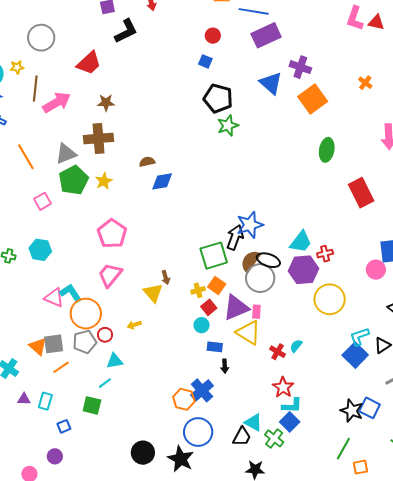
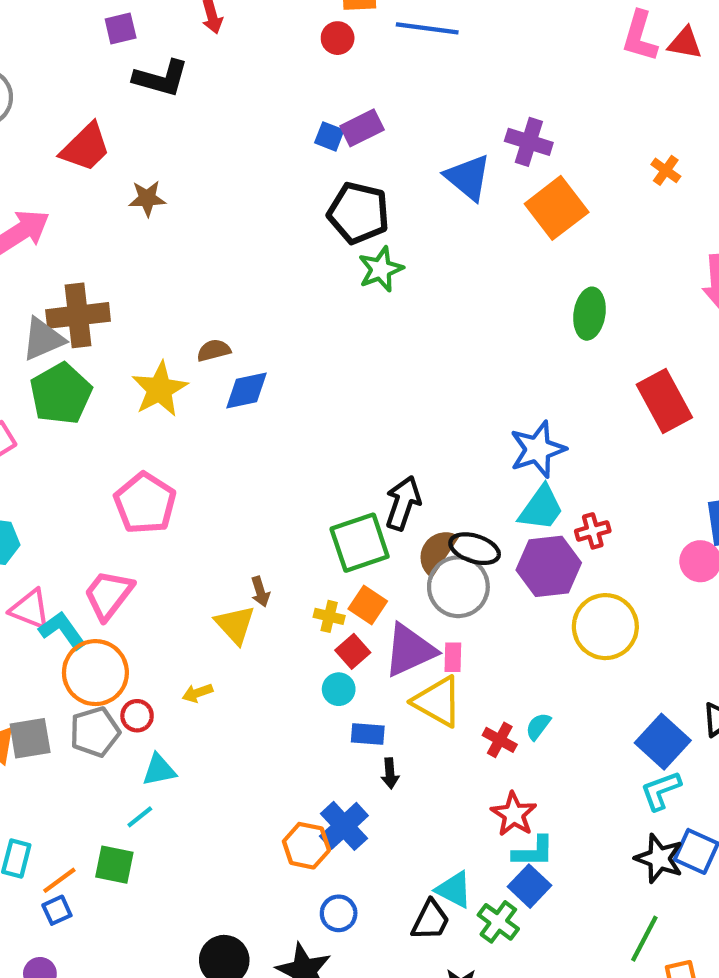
black L-shape: (126, 31) -> (161, 78), turned 44
purple rectangle: (266, 35) -> (362, 128), moved, size x0.7
red circle: (213, 36) -> (338, 38), moved
brown star: (106, 103) -> (147, 198), moved
brown cross: (98, 138) -> (78, 315), moved
yellow star: (104, 181) -> (160, 389), moved, size x1.5
blue star: (250, 225) -> (538, 449), moved
pink trapezoid: (110, 275) -> (108, 595), moved
yellow cross: (198, 290) -> (329, 616), turned 32
pink triangle: (54, 298) -> (30, 609), moved
cyan L-shape: (359, 337) -> (661, 791), moved
orange line: (61, 367) -> (59, 880), moved
blue circle: (198, 432) -> (339, 913), size x0.6

